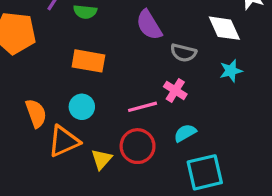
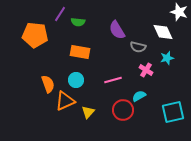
pink cross: (175, 90) -> (146, 70), moved
red circle: (138, 146) -> (123, 110), moved
cyan square: (205, 172) -> (173, 112), moved

